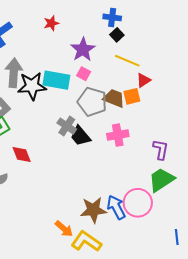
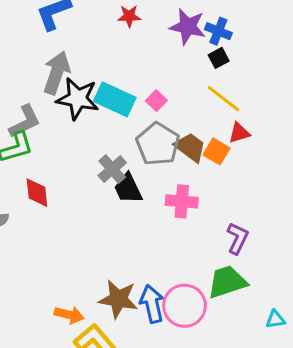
purple star: (83, 50) -> (188, 27), moved, turned 30
orange square: (132, 96) -> (217, 151), turned 30
orange arrow: (64, 229) -> (69, 315), turned -42

